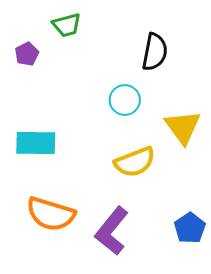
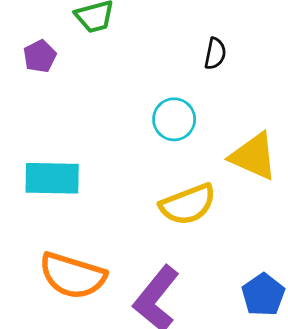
black semicircle: (155, 52) -> (215, 54), size x0.6
yellow triangle: (183, 127) -> (254, 156), turned -30

